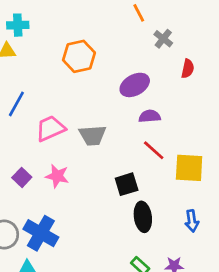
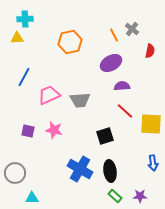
orange line: (139, 13) -> (114, 35), moved
purple square: (22, 177) -> (28, 131), turned -32
black ellipse: (143, 217) -> (110, 171), moved
blue cross: (41, 233) -> (80, 169), moved

